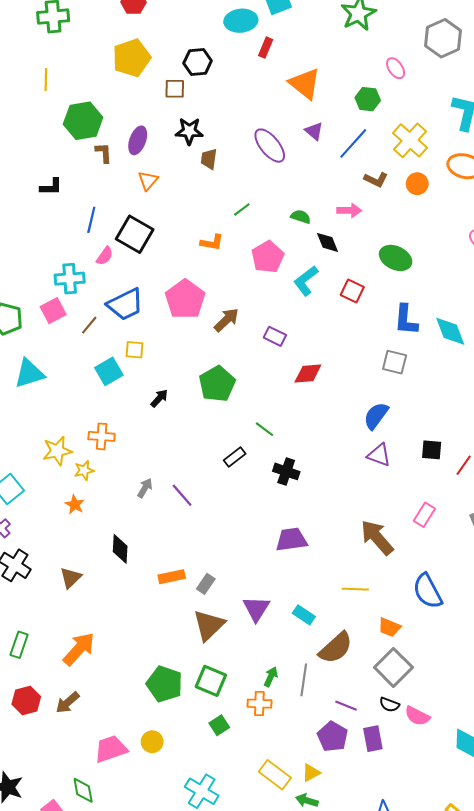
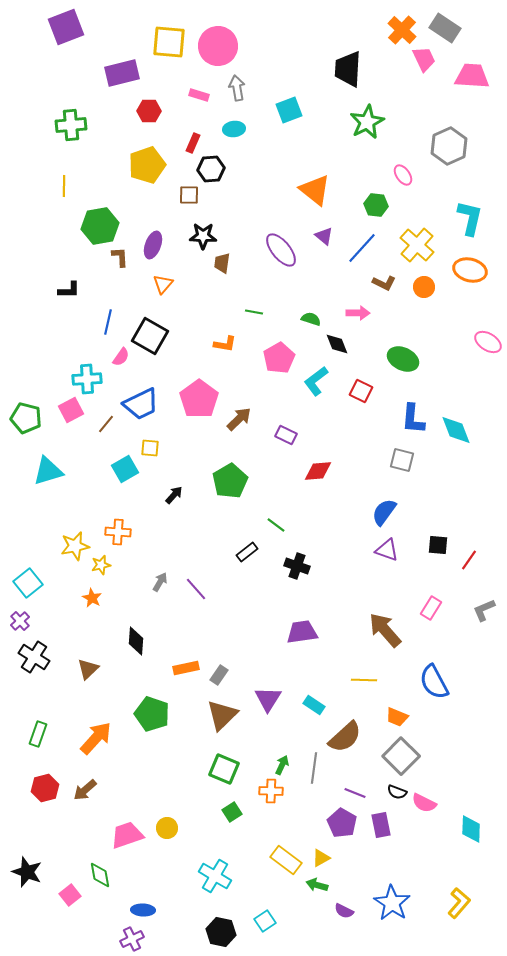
cyan ellipse: (241, 21) -> (234, 129), moved, size x0.7
red rectangle: (266, 48) -> (193, 143), moved
green line: (242, 209) -> (254, 312), turned 48
green pentagon: (165, 684) -> (152, 714), moved

